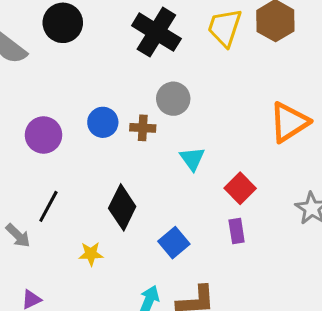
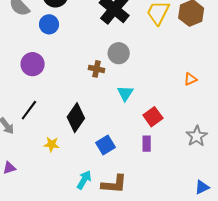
blue circle: (103, 122) -> (49, 24), moved
orange triangle: (289, 122) -> (190, 79), size x0.5

